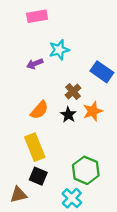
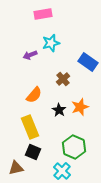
pink rectangle: (37, 16) -> (43, 14), moved
orange star: (93, 111) -> (80, 107), moved
black star: (68, 115) -> (59, 110), moved

